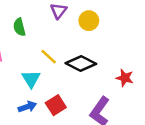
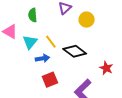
cyan triangle: (31, 79) -> (30, 42), moved
blue arrow: (27, 107) -> (42, 58), moved

